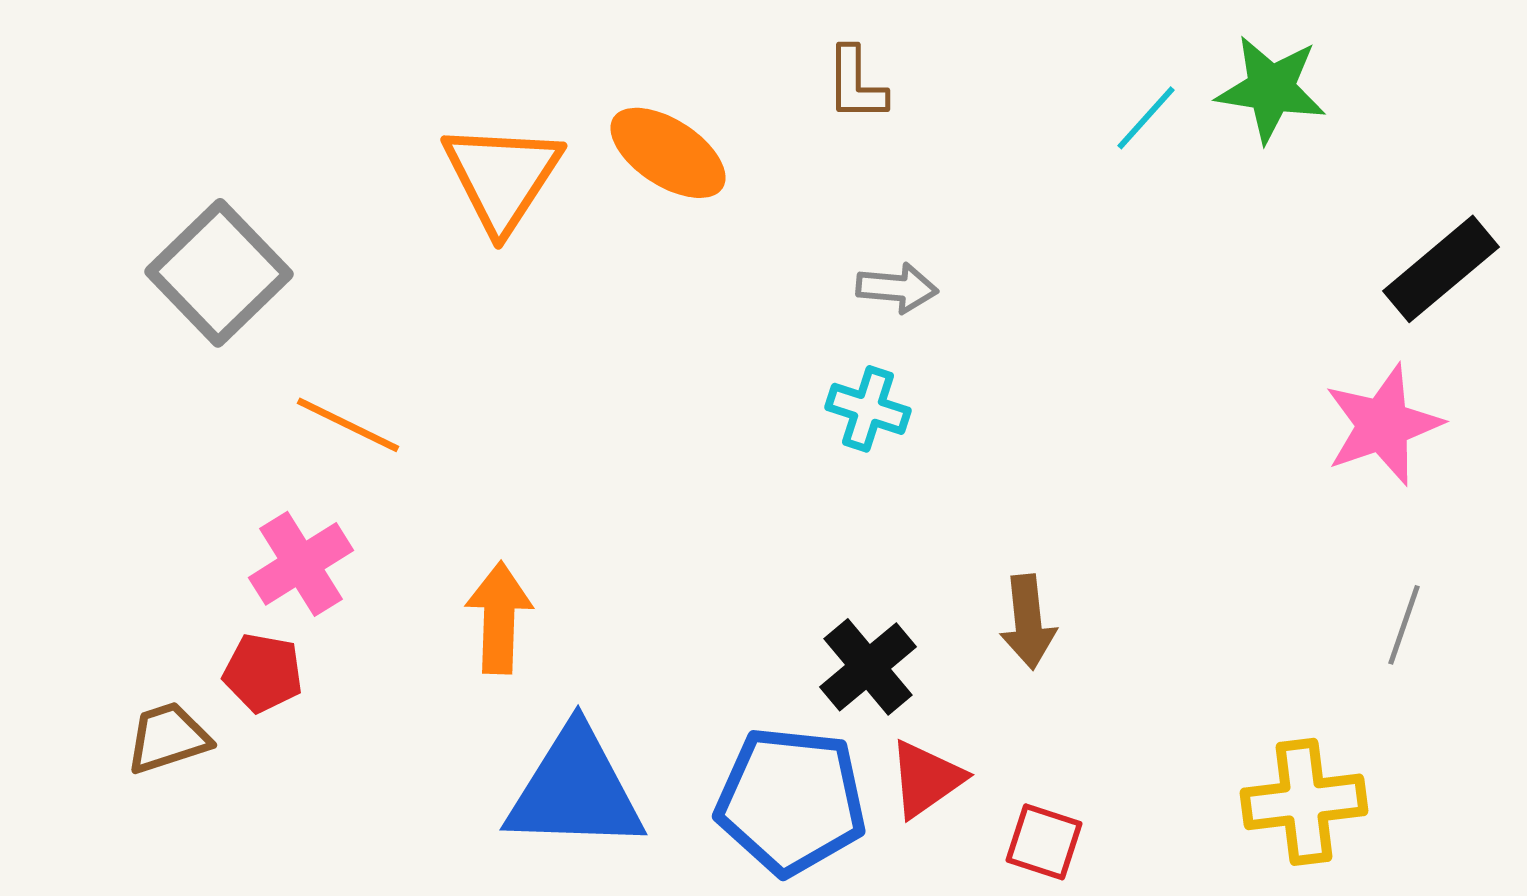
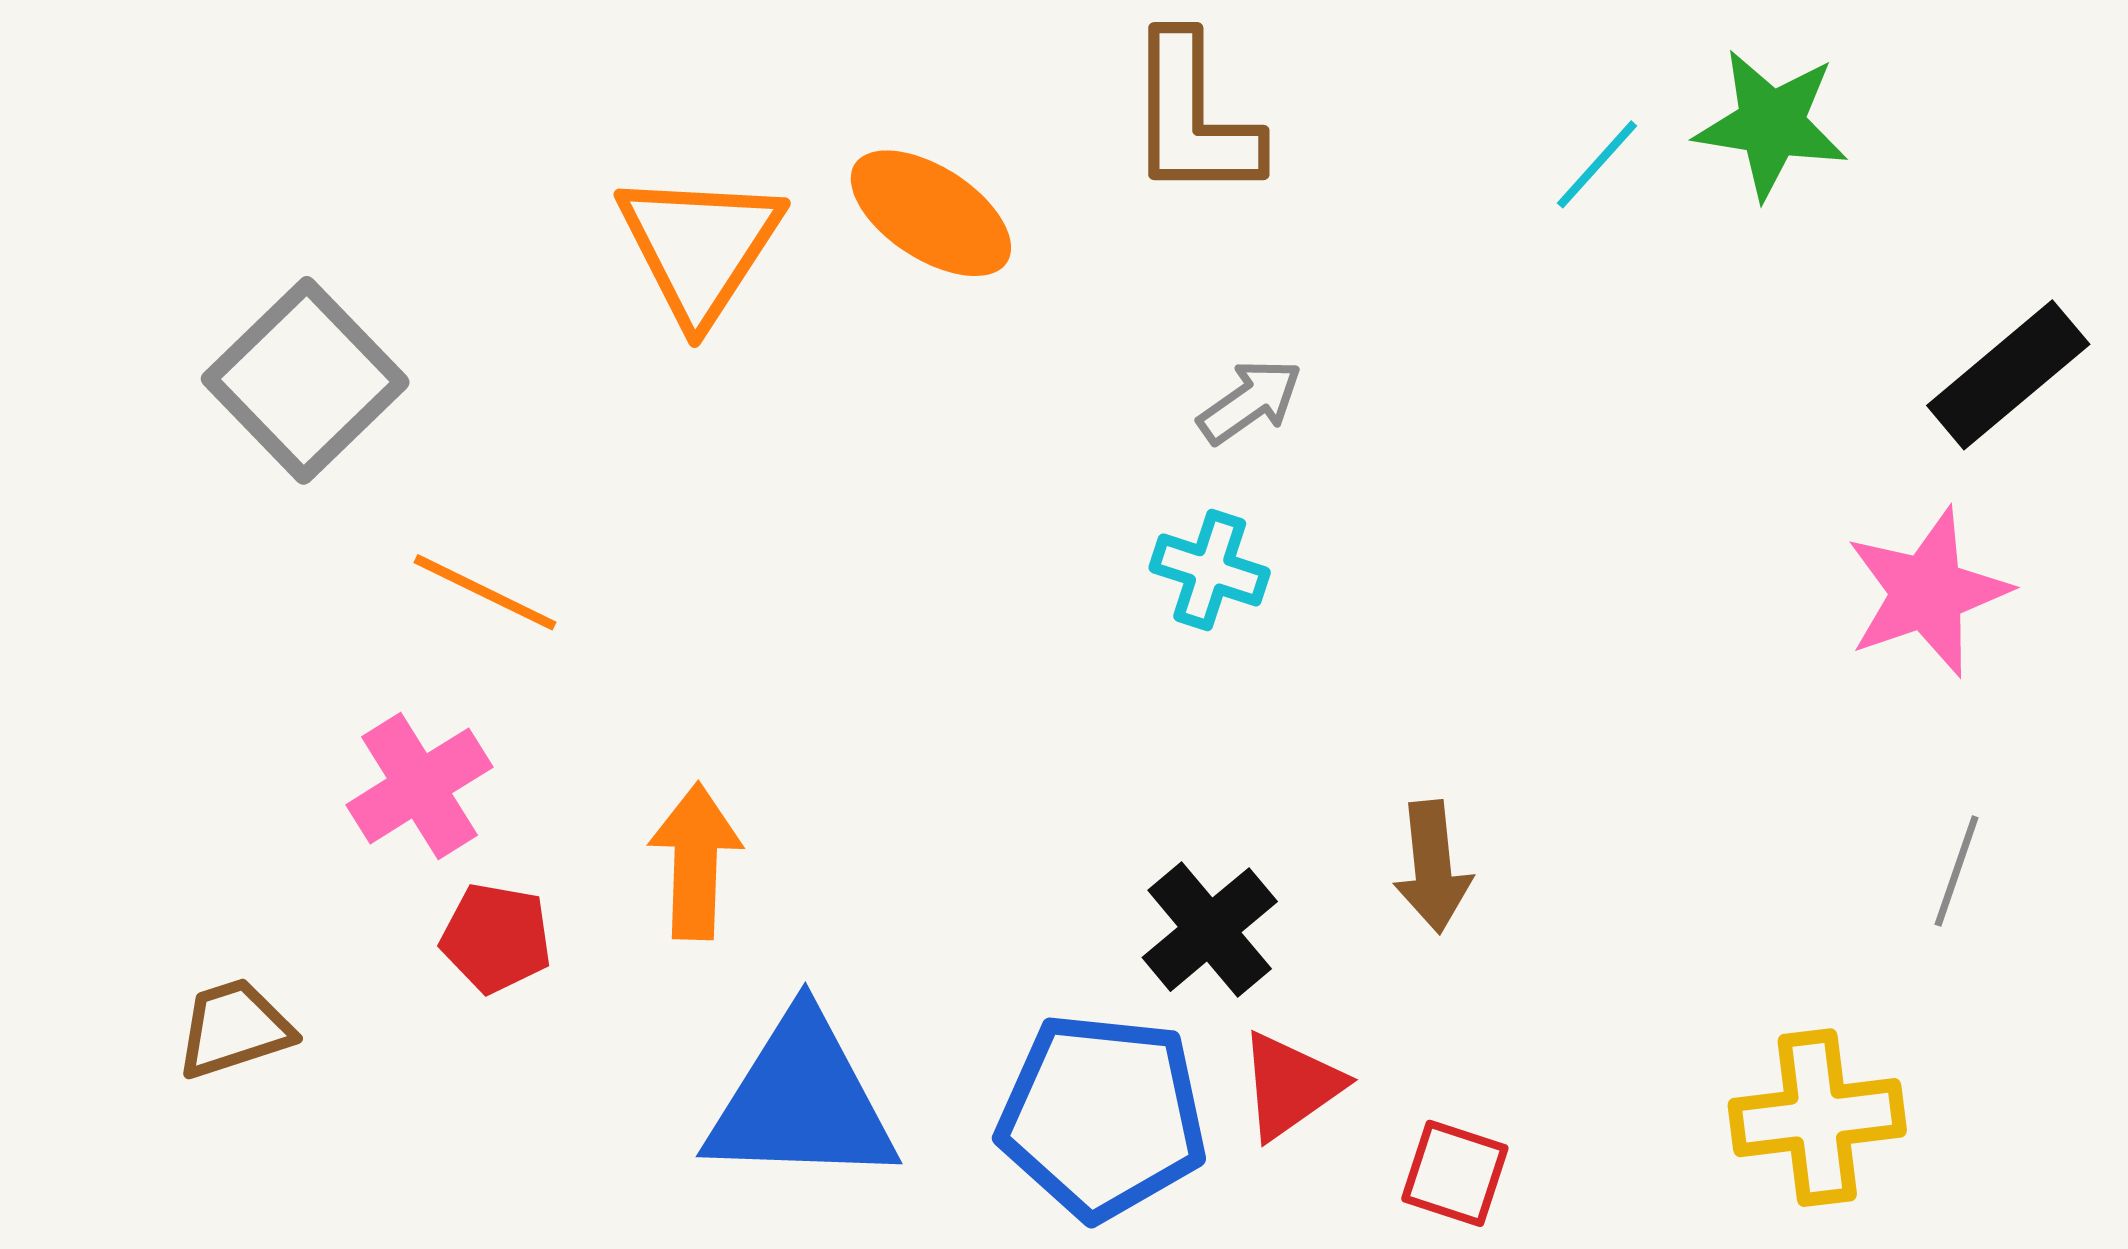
brown L-shape: (856, 84) -> (1193, 117), size x1.6
gray arrow: (897, 288) -> (1250, 401), turned -40
red pentagon: (263, 673) -> (496, 938), moved

